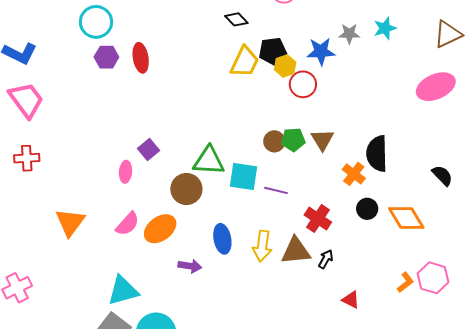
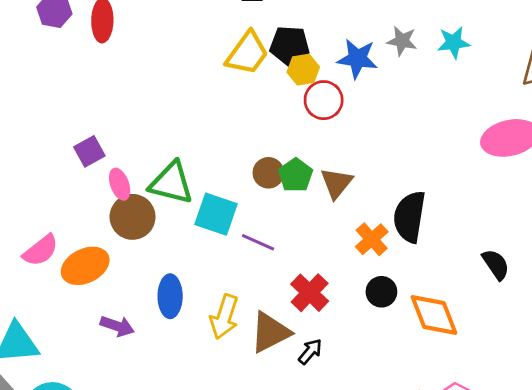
green pentagon: (293, 140) -> (295, 175), turned 30
pink ellipse: (126, 172) -> (120, 184), moved, turned -35
brown triangle: (296, 251) -> (270, 332), turned -32

